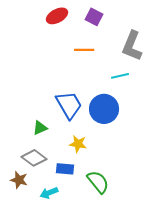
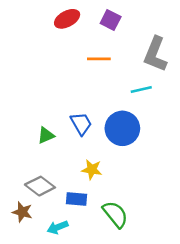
blue trapezoid: (69, 105) -> (81, 124), size x0.7
green triangle: (40, 128) -> (46, 135), moved

